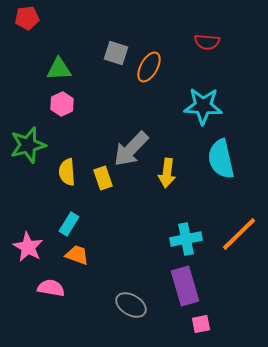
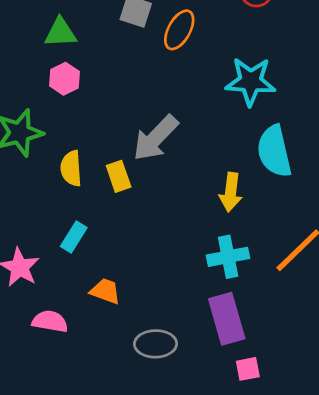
yellow arrow: (167, 173) -> (231, 192), moved
orange trapezoid: (77, 255) -> (105, 291), moved
gray ellipse: (131, 305) -> (156, 344), turned -32

